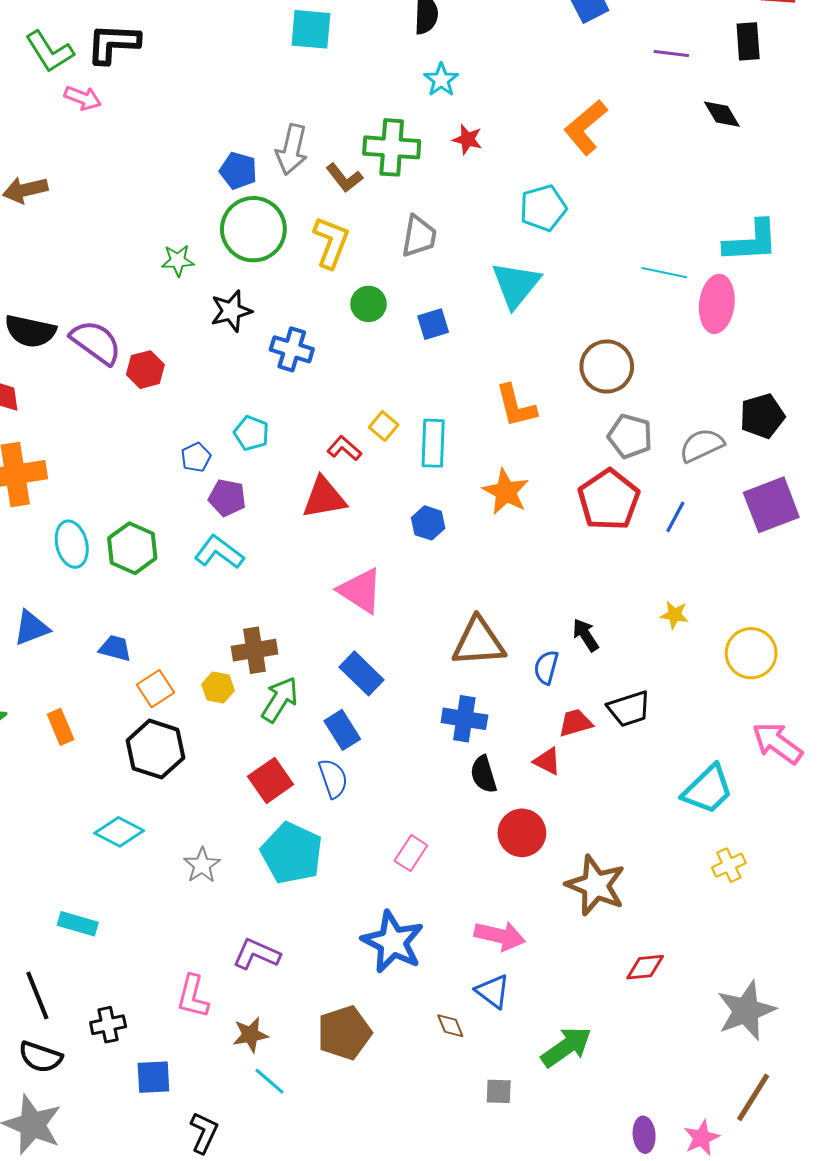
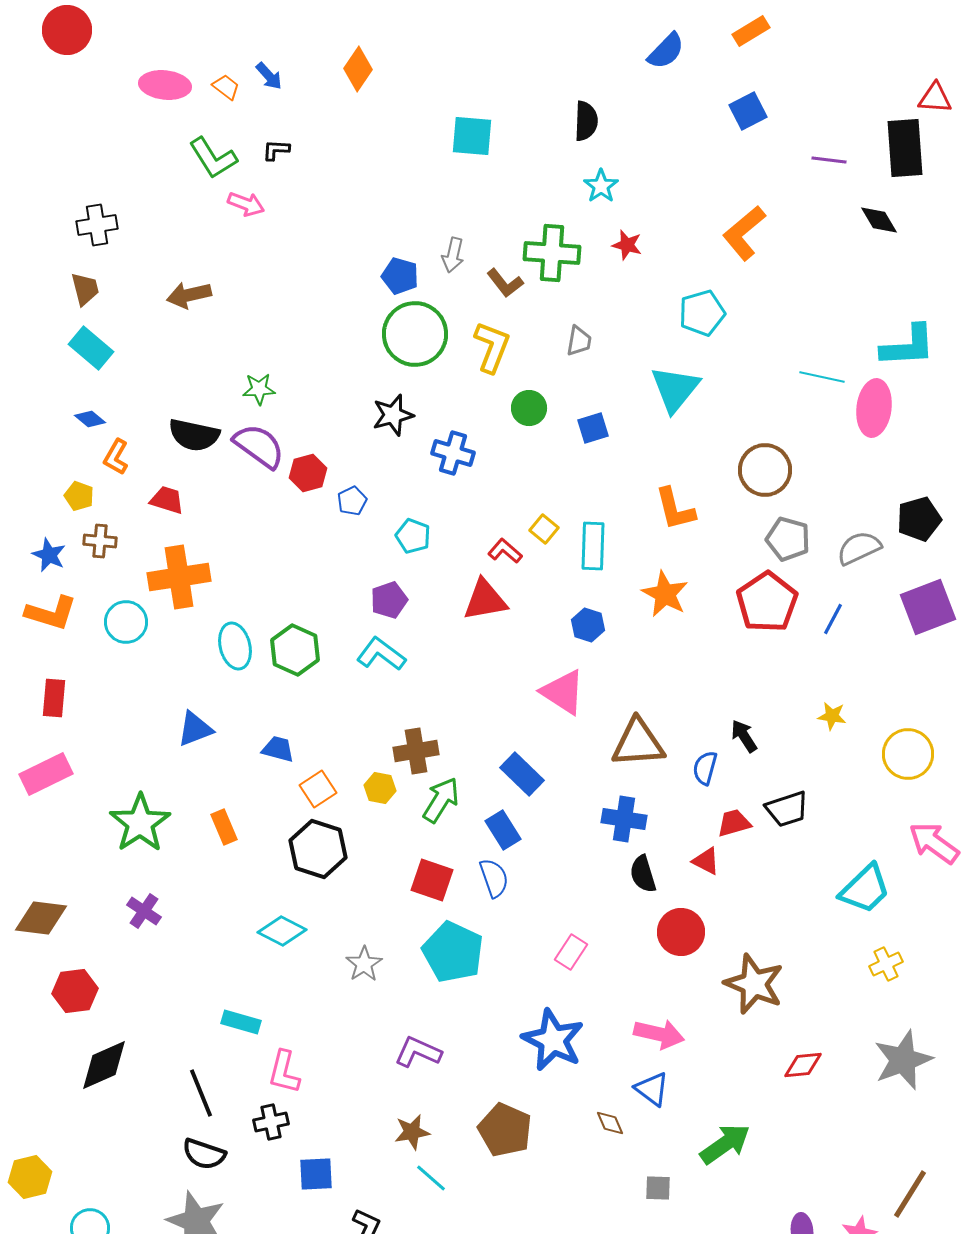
black rectangle: (748, 41) -> (905, 148), size x1.5
black L-shape: (113, 43) -> (276, 150), size x0.5
gray arrow: (292, 149) -> (453, 255), size x0.7
gray trapezoid: (419, 236) -> (579, 341), size x0.7
green star: (178, 260) -> (259, 389), moved
blue pentagon: (196, 457) -> (352, 501), moved
purple pentagon: (227, 498) -> (389, 600), turned -30
pink triangle: (360, 591) -> (563, 692), moved
red square: (271, 780) -> (432, 880), turned -36
pink L-shape: (193, 996) -> (284, 1072), moved
gray star: (746, 1011) -> (903, 1060), moved
brown pentagon: (344, 1033) -> (505, 1130), turned -30

